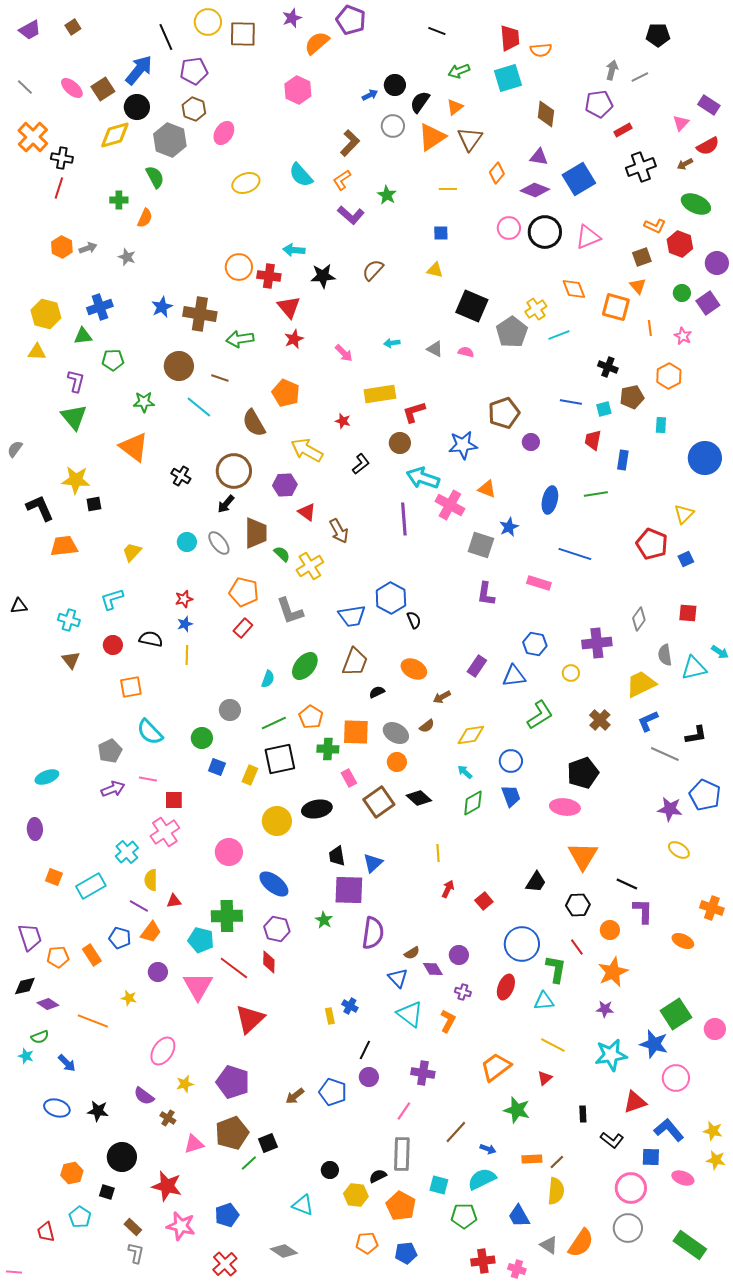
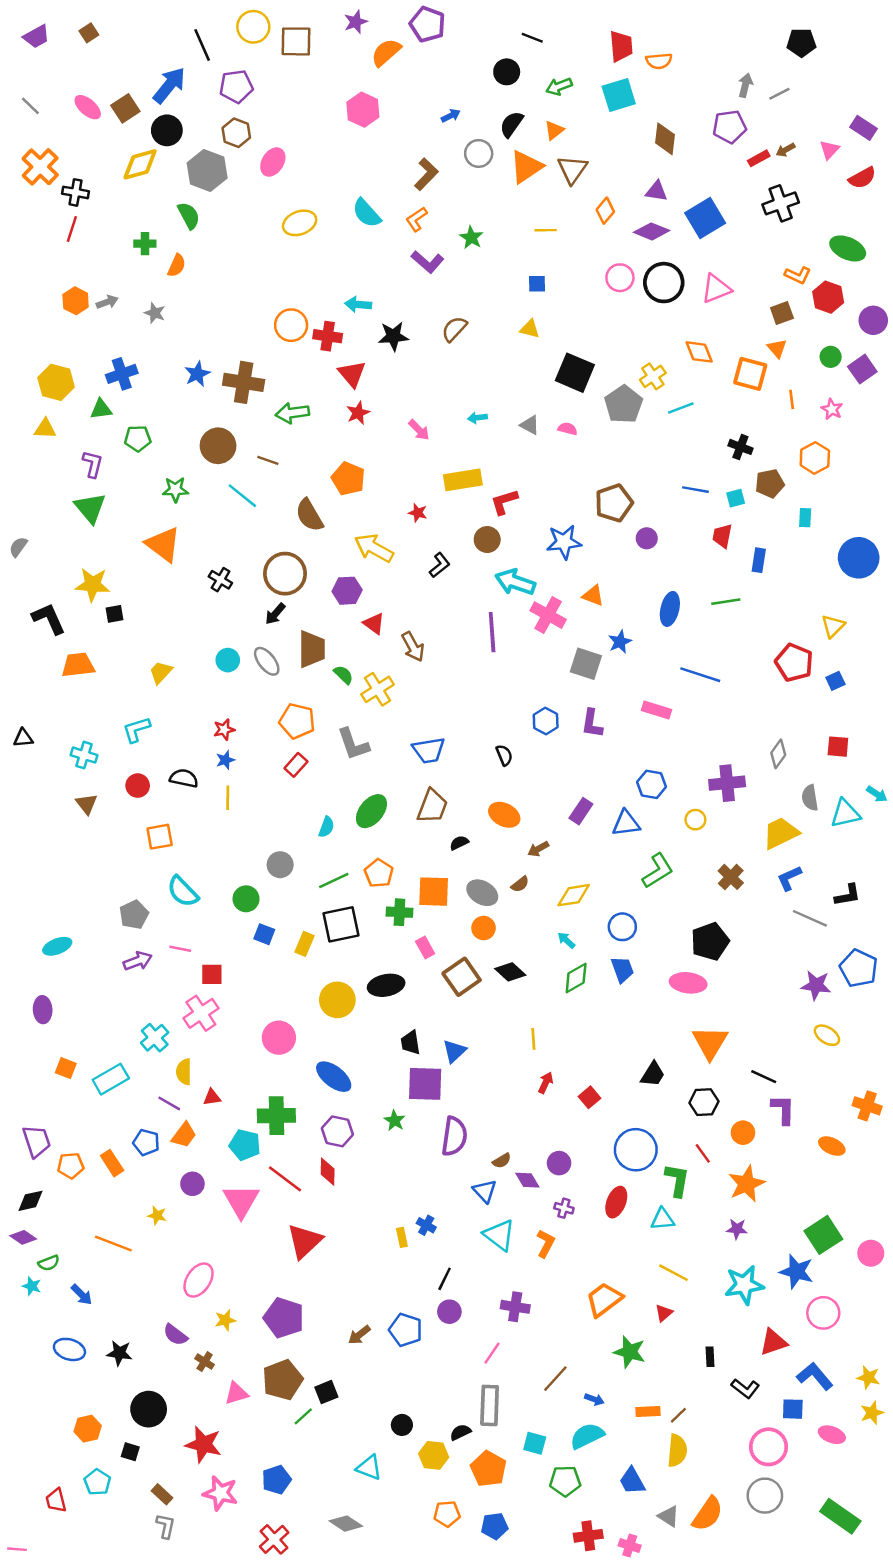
black circle: (395, 85) -> (507, 72), moved
brown arrow: (685, 164) -> (786, 150), moved
blue hexagon: (391, 598) -> (546, 721), moved, size x0.7
purple diamond: (48, 1004) -> (23, 1237), moved
yellow star: (716, 1160) -> (872, 1413), turned -30

